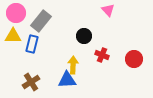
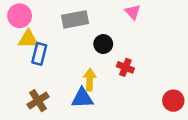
gray rectangle: (41, 21) -> (75, 19), moved, turned 40
yellow triangle: (13, 36) -> (28, 39), moved
red circle: (134, 59) -> (173, 101), moved

